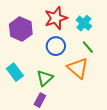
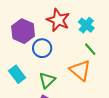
red star: (56, 18) -> (58, 20), turned -30
blue circle: (56, 46) -> (42, 48), moved

